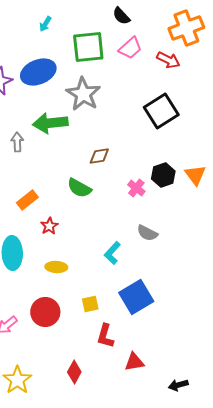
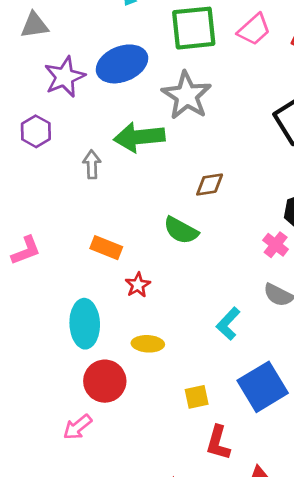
pink cross: (136, 188) -> (276, 245), moved
orange rectangle: (27, 200) -> (106, 248), turned 60
red circle: (45, 312) -> (105, 381), moved

